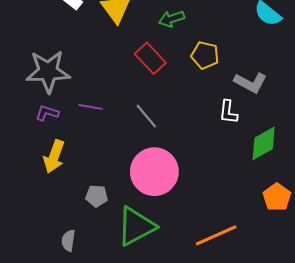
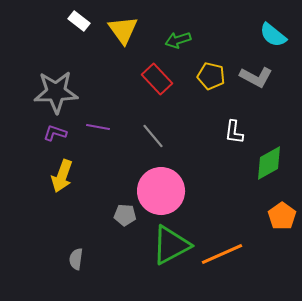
gray L-shape: (251, 83) -> (256, 77), moved
gray pentagon: (97, 196) -> (125, 215), moved
green triangle: (136, 226) -> (171, 245), moved

